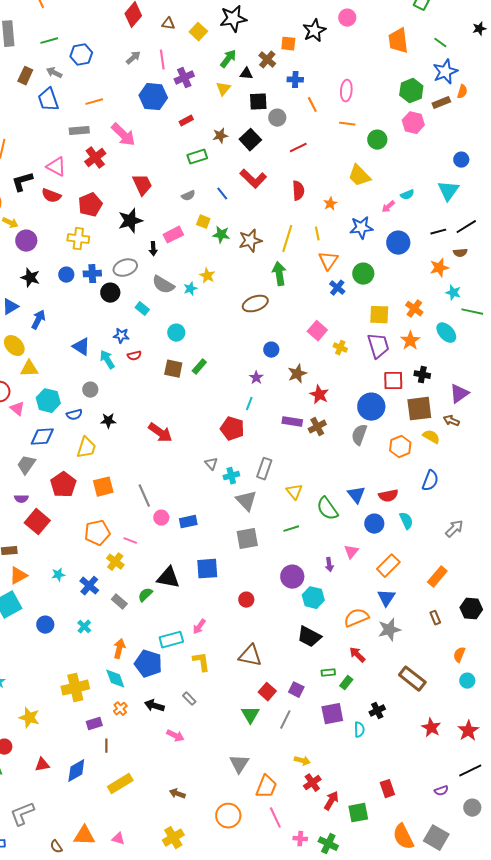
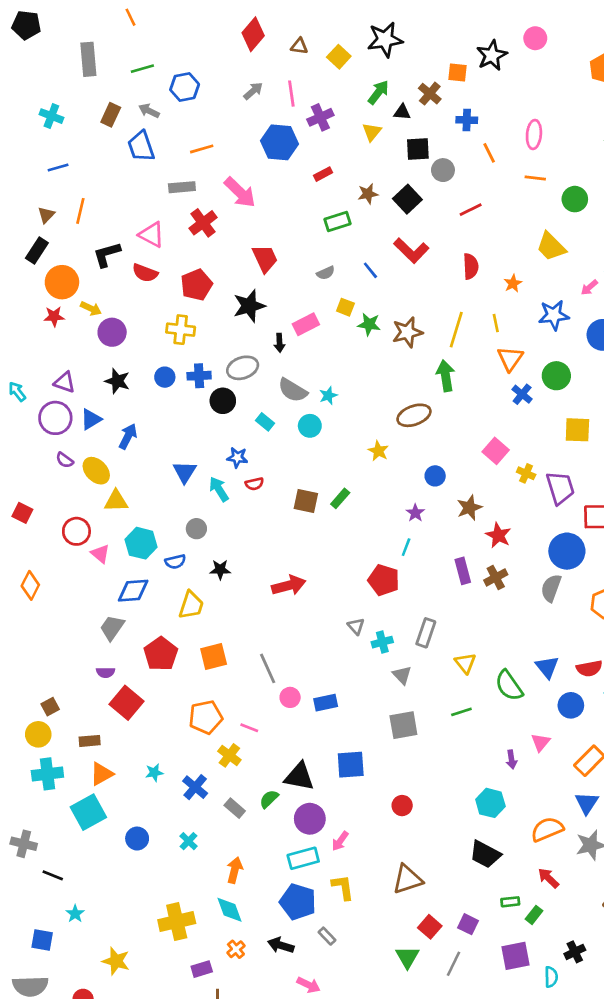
yellow star: (207, 276) -> (378, 451), moved
cyan circle: (176, 333) -> (310, 426), moved
purple trapezoid: (378, 346) -> (560, 488), moved
blue triangle: (81, 347) -> (185, 472), turned 30
purple rectangle: (292, 422) -> (463, 571), turned 66
red arrow: (160, 433) -> (289, 585), turned -50
gray triangle: (246, 501) -> (402, 675), size x0.7
purple circle: (292, 577) -> (310, 819), moved
brown triangle: (250, 656) -> (407, 879), turned -30
blue pentagon: (148, 664) -> (298, 902), moved

